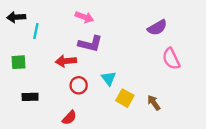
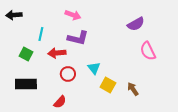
cyan line: (36, 31) -> (41, 34), moved
green square: (19, 62) -> (26, 54), moved, turned 32
black rectangle: (30, 97) -> (26, 84), size x1.5

